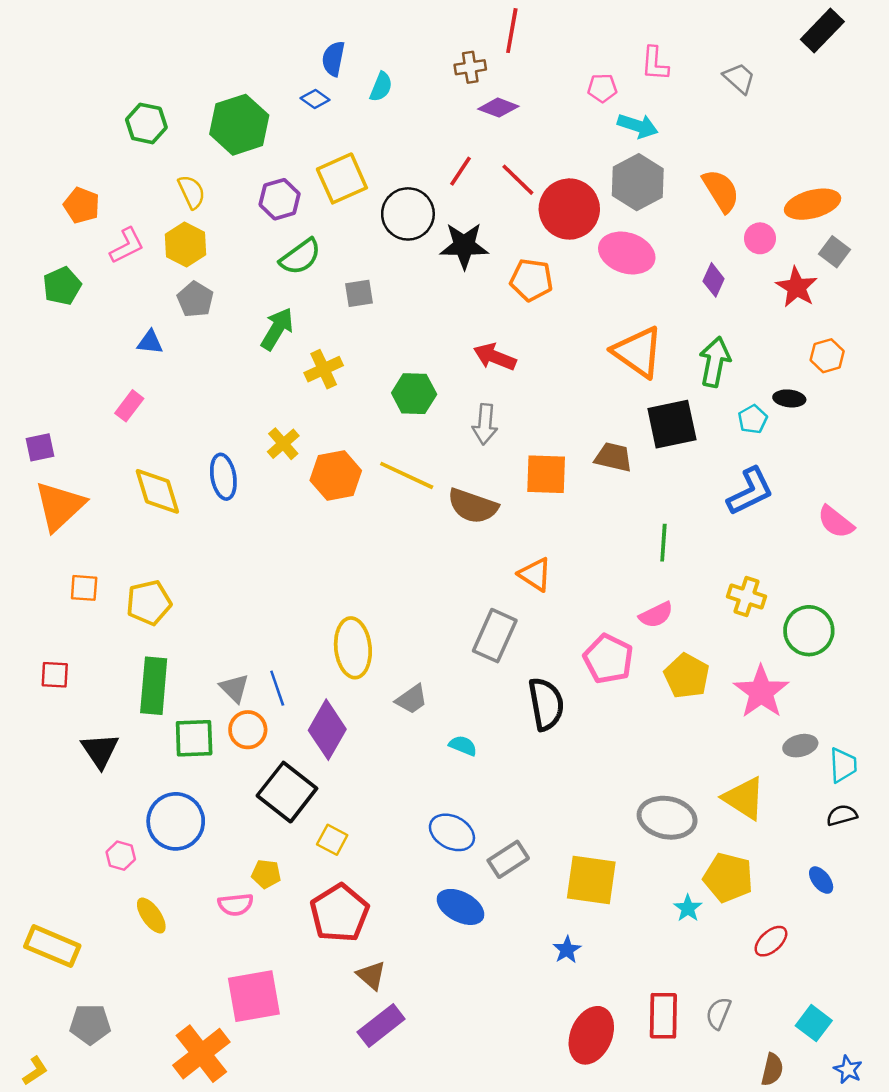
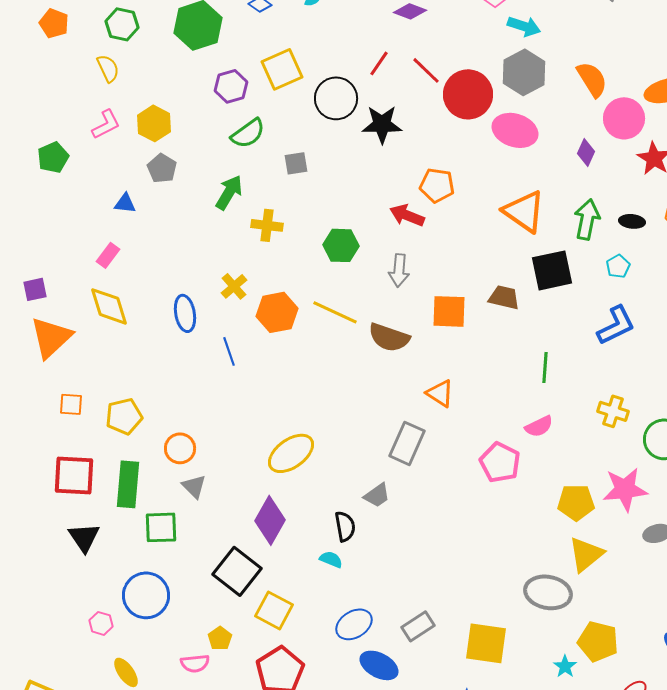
yellow semicircle: (192, 192) -> (108, 68), moved
orange pentagon: (82, 205) -> (54, 23), moved
pink circle: (760, 238) -> (624, 118), size x1.6
orange pentagon: (531, 280) -> (437, 185), moved
yellow cross: (324, 369) -> (267, 225), turned 32
black ellipse: (789, 398) -> (632, 221), moved
yellow diamond: (157, 491) -> (109, 306), moved
yellow ellipse: (353, 648) -> (291, 453), turned 60
red square: (55, 675) -> (74, 475), moved, size x1.8
yellow pentagon: (687, 676) -> (576, 502), moved, turned -30
blue line: (277, 688) -> (229, 351), moved
pink star: (761, 692) -> (625, 489), turned 30
gray trapezoid: (412, 699) -> (377, 495), moved
black semicircle: (546, 704) -> (345, 526), moved, size x0.7
orange circle: (248, 730) -> (180, 448), moved
cyan semicircle: (463, 746) -> (331, 559), moved
yellow triangle: (744, 798) -> (586, 554), moved, turned 48
blue ellipse: (452, 832) -> (354, 624), moved, turned -60
yellow square: (332, 840) -> (274, 610), size x1.5
yellow pentagon: (266, 874) -> (220, 638), turned 30

